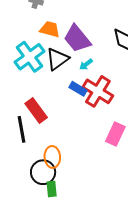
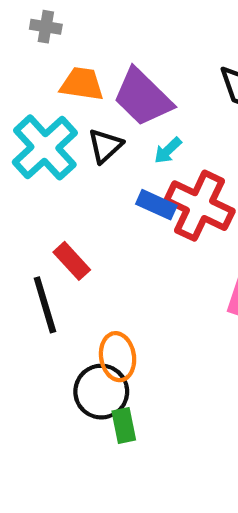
black triangle: (57, 59) -> (105, 146), size x0.7
red rectangle: (36, 110) -> (72, 261), size x0.7

